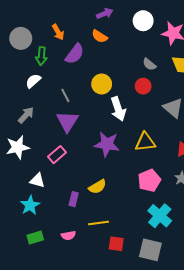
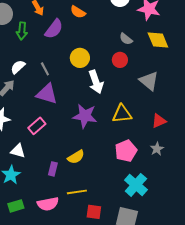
white semicircle: (33, 81) -> (18, 67), moved
purple triangle: (67, 121) -> (47, 94), turned -45
pink semicircle: (68, 235) -> (48, 204), size x1.5

